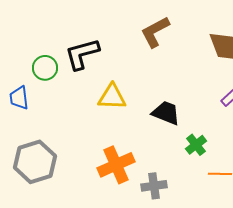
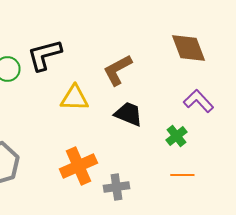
brown L-shape: (155, 32) -> (117, 70), moved
green cross: (196, 145) -> (176, 136), moved

